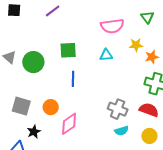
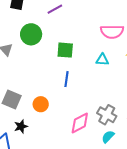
green circle: (33, 62) -> (31, 34), moved
pink diamond: (69, 124) -> (80, 123), moved
cyan semicircle: (122, 131) -> (108, 137), turned 144

